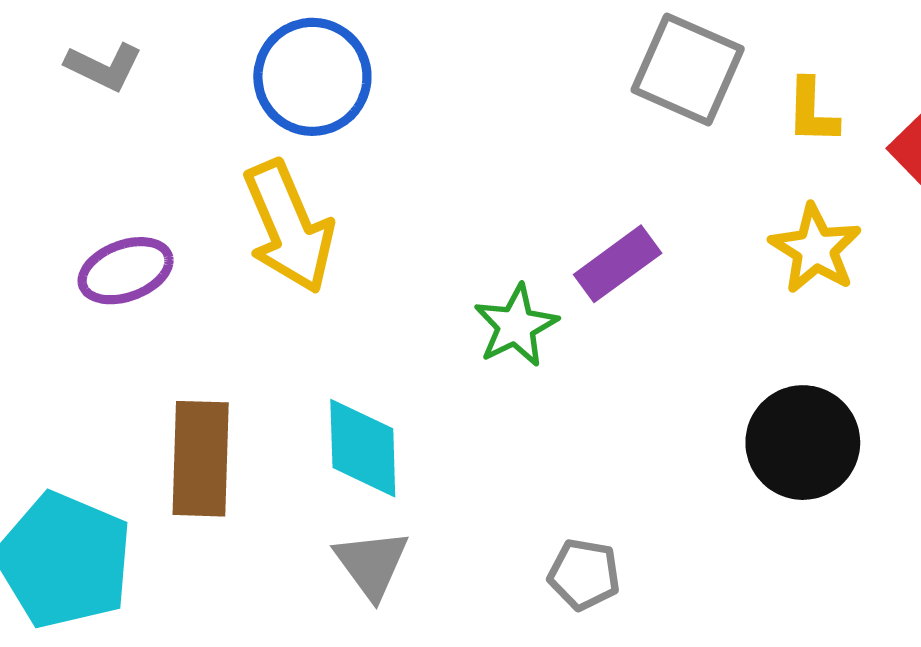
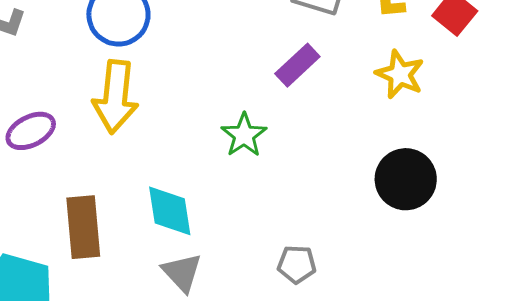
yellow arrow: (289, 227) -> (115, 97), turned 36
purple rectangle: (618, 264) -> (297, 65), moved

